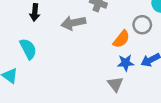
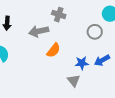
orange semicircle: (121, 39) -> (53, 50), moved

